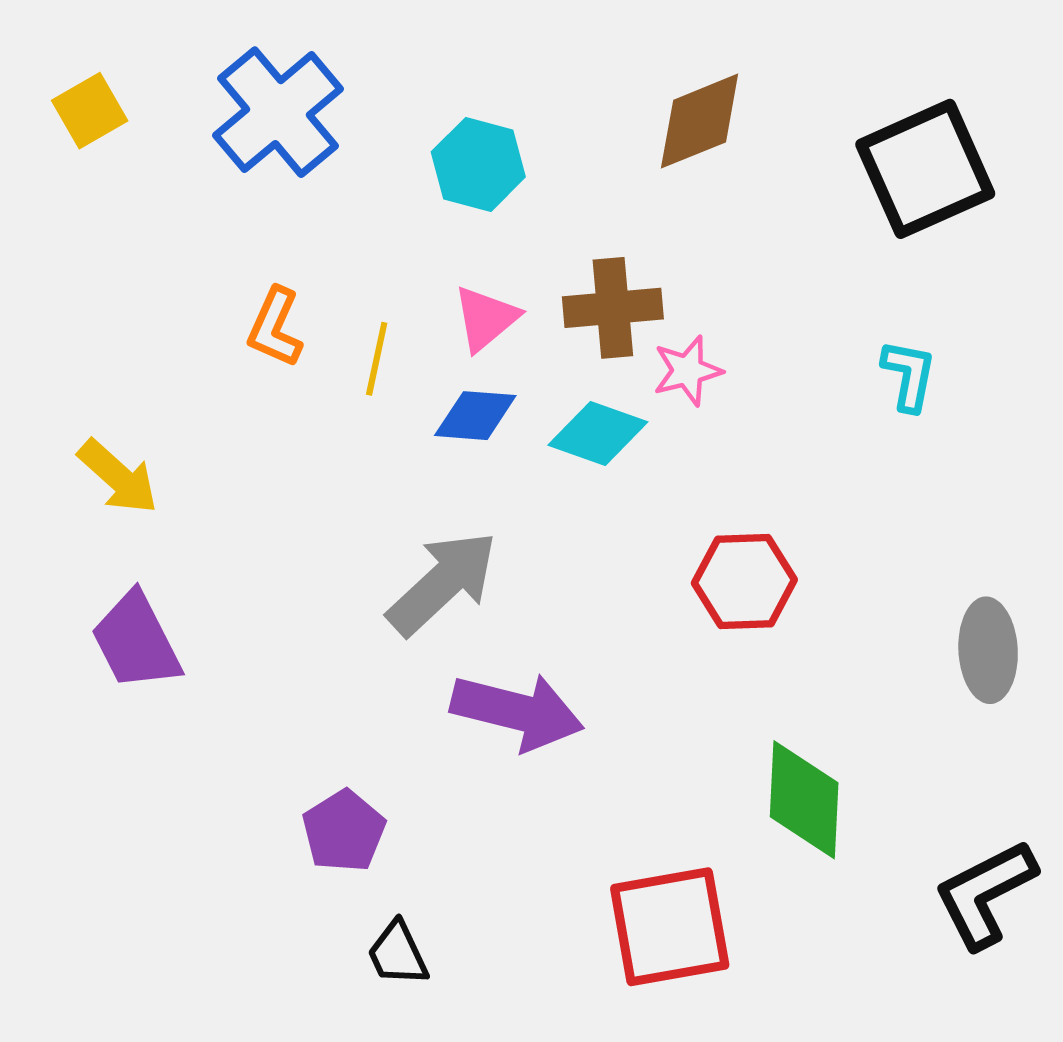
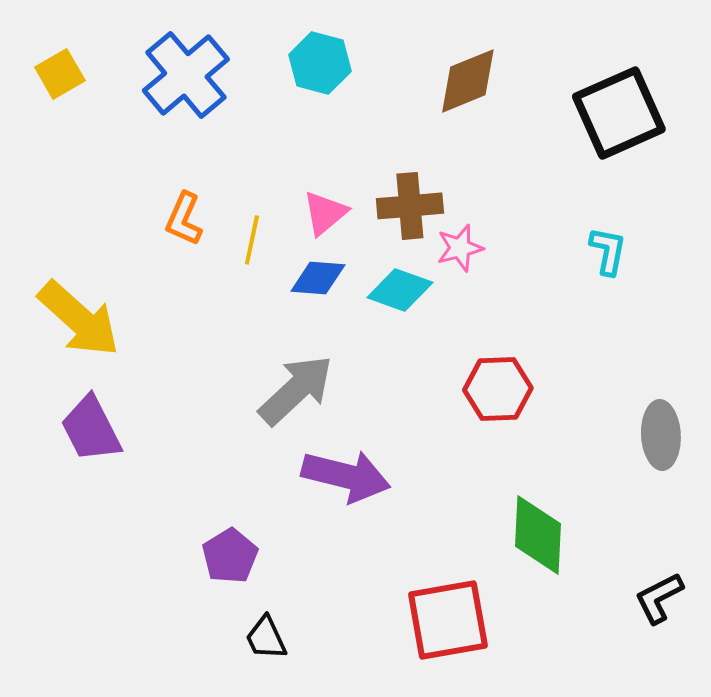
cyan hexagon: (478, 164) -> (320, 63), moved
yellow arrow: (118, 477) -> (79, 319), size x1.5
black L-shape: (985, 894) -> (659, 598), size x0.7

